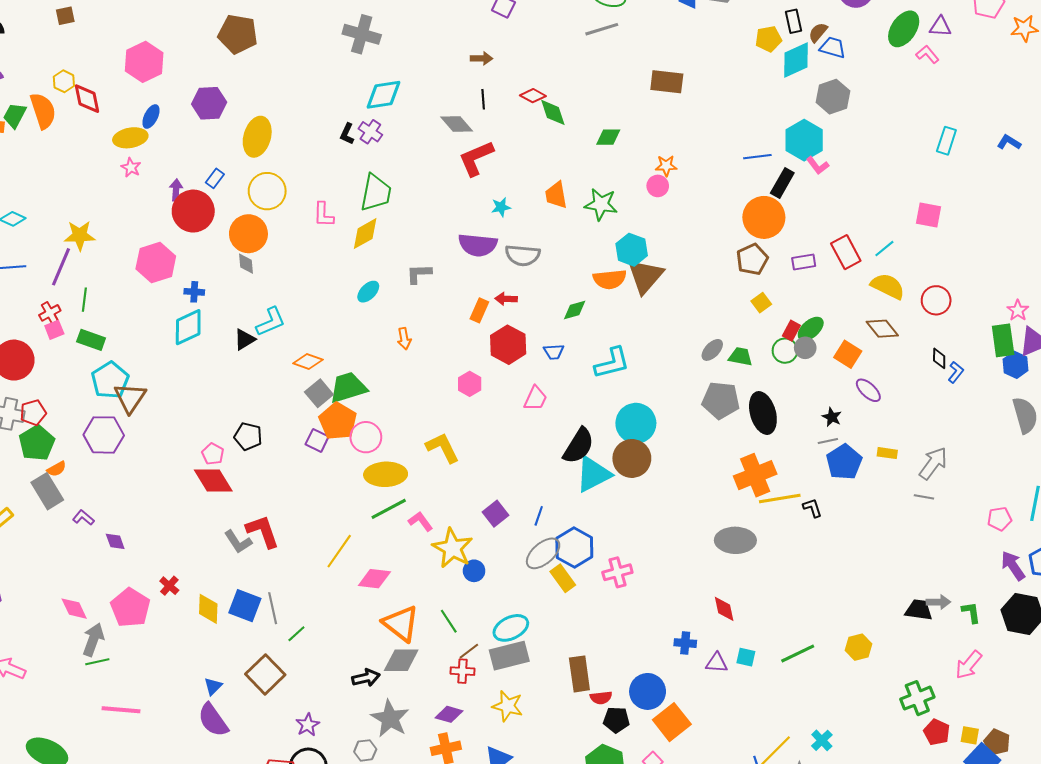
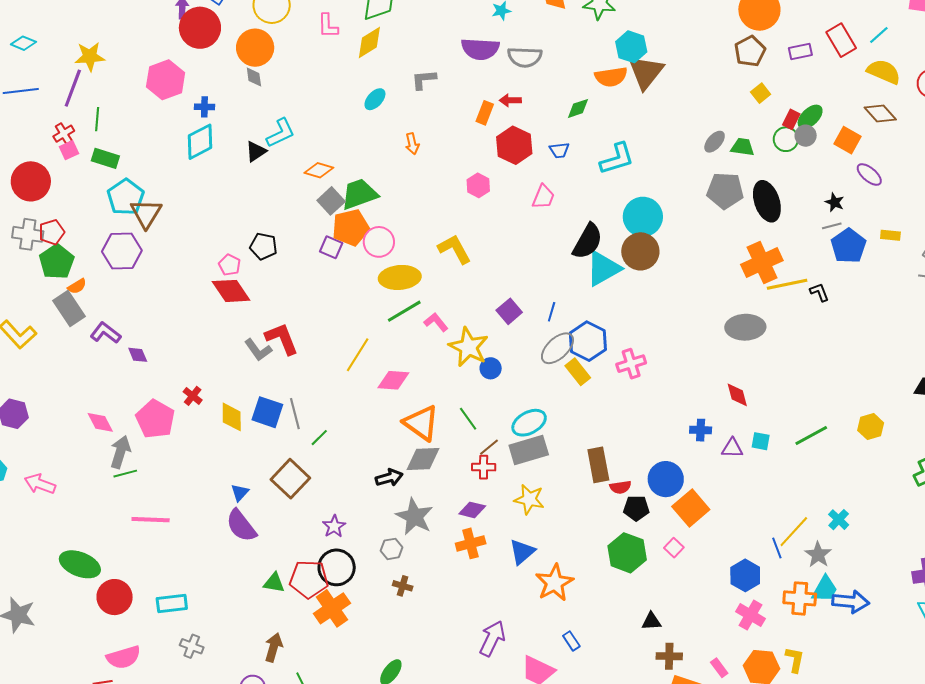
orange pentagon: (338, 421) -> (351, 228), turned 30
purple L-shape: (83, 518) -> (105, 333), size x1.4

